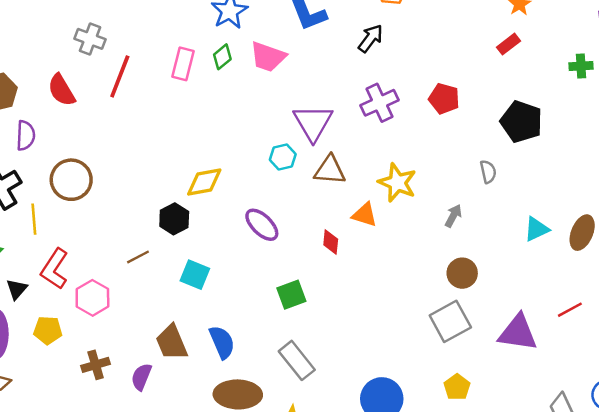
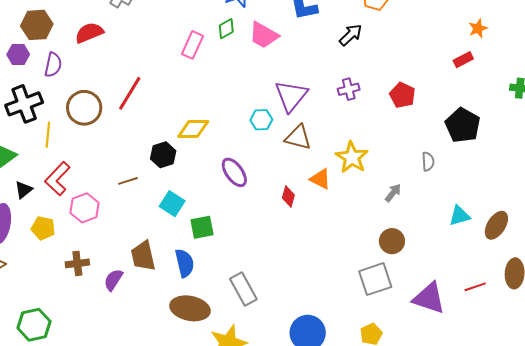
pink rectangle: (183, 64) -> (193, 45), moved
red line: (120, 76) -> (130, 93), moved
red semicircle: (61, 90) -> (89, 33), turned 88
purple cross: (379, 103) -> (349, 89), size x0.7
green square: (291, 295) -> (202, 227), moved

